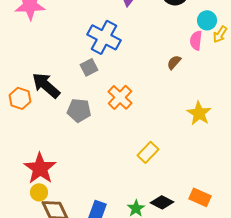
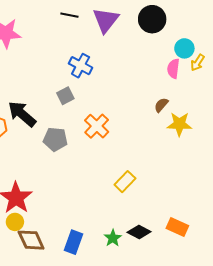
blue cross: (104, 37) -> (81, 66), size x0.7
brown semicircle: (174, 62) -> (161, 105), moved
yellow star: (199, 113) -> (179, 124), moved, turned -30

